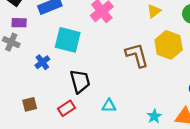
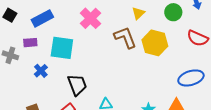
purple rectangle: (19, 23) -> (30, 43), moved
brown L-shape: (137, 55) -> (125, 37), moved

